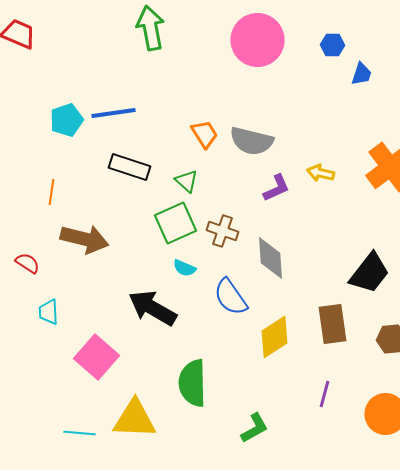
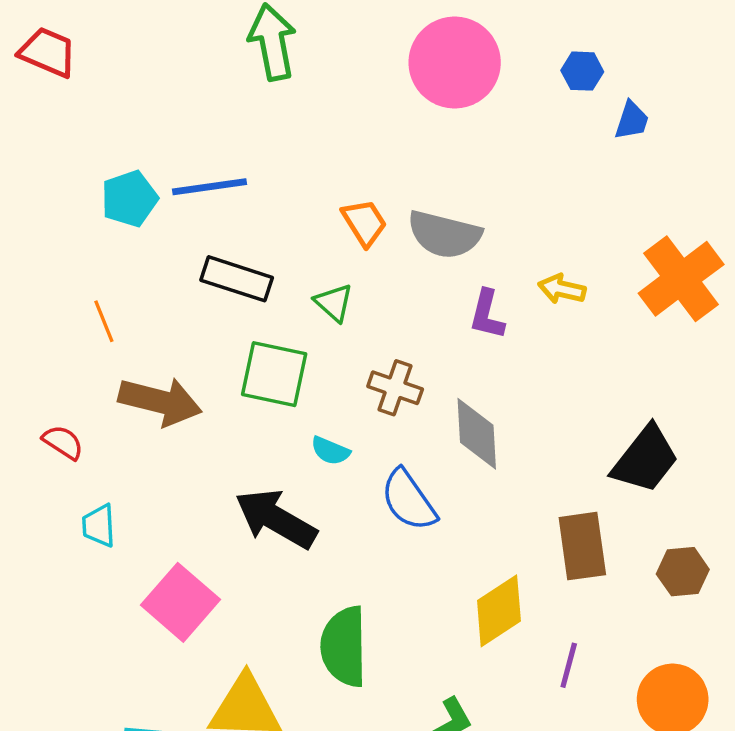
purple L-shape: (276, 188) -> (487, 315), turned 128
orange line: (52, 192) -> (104, 321), turned -30
green square: (176, 223) -> (274, 374), moved, turned 36
yellow diamond: (274, 337) -> (499, 611), moved

